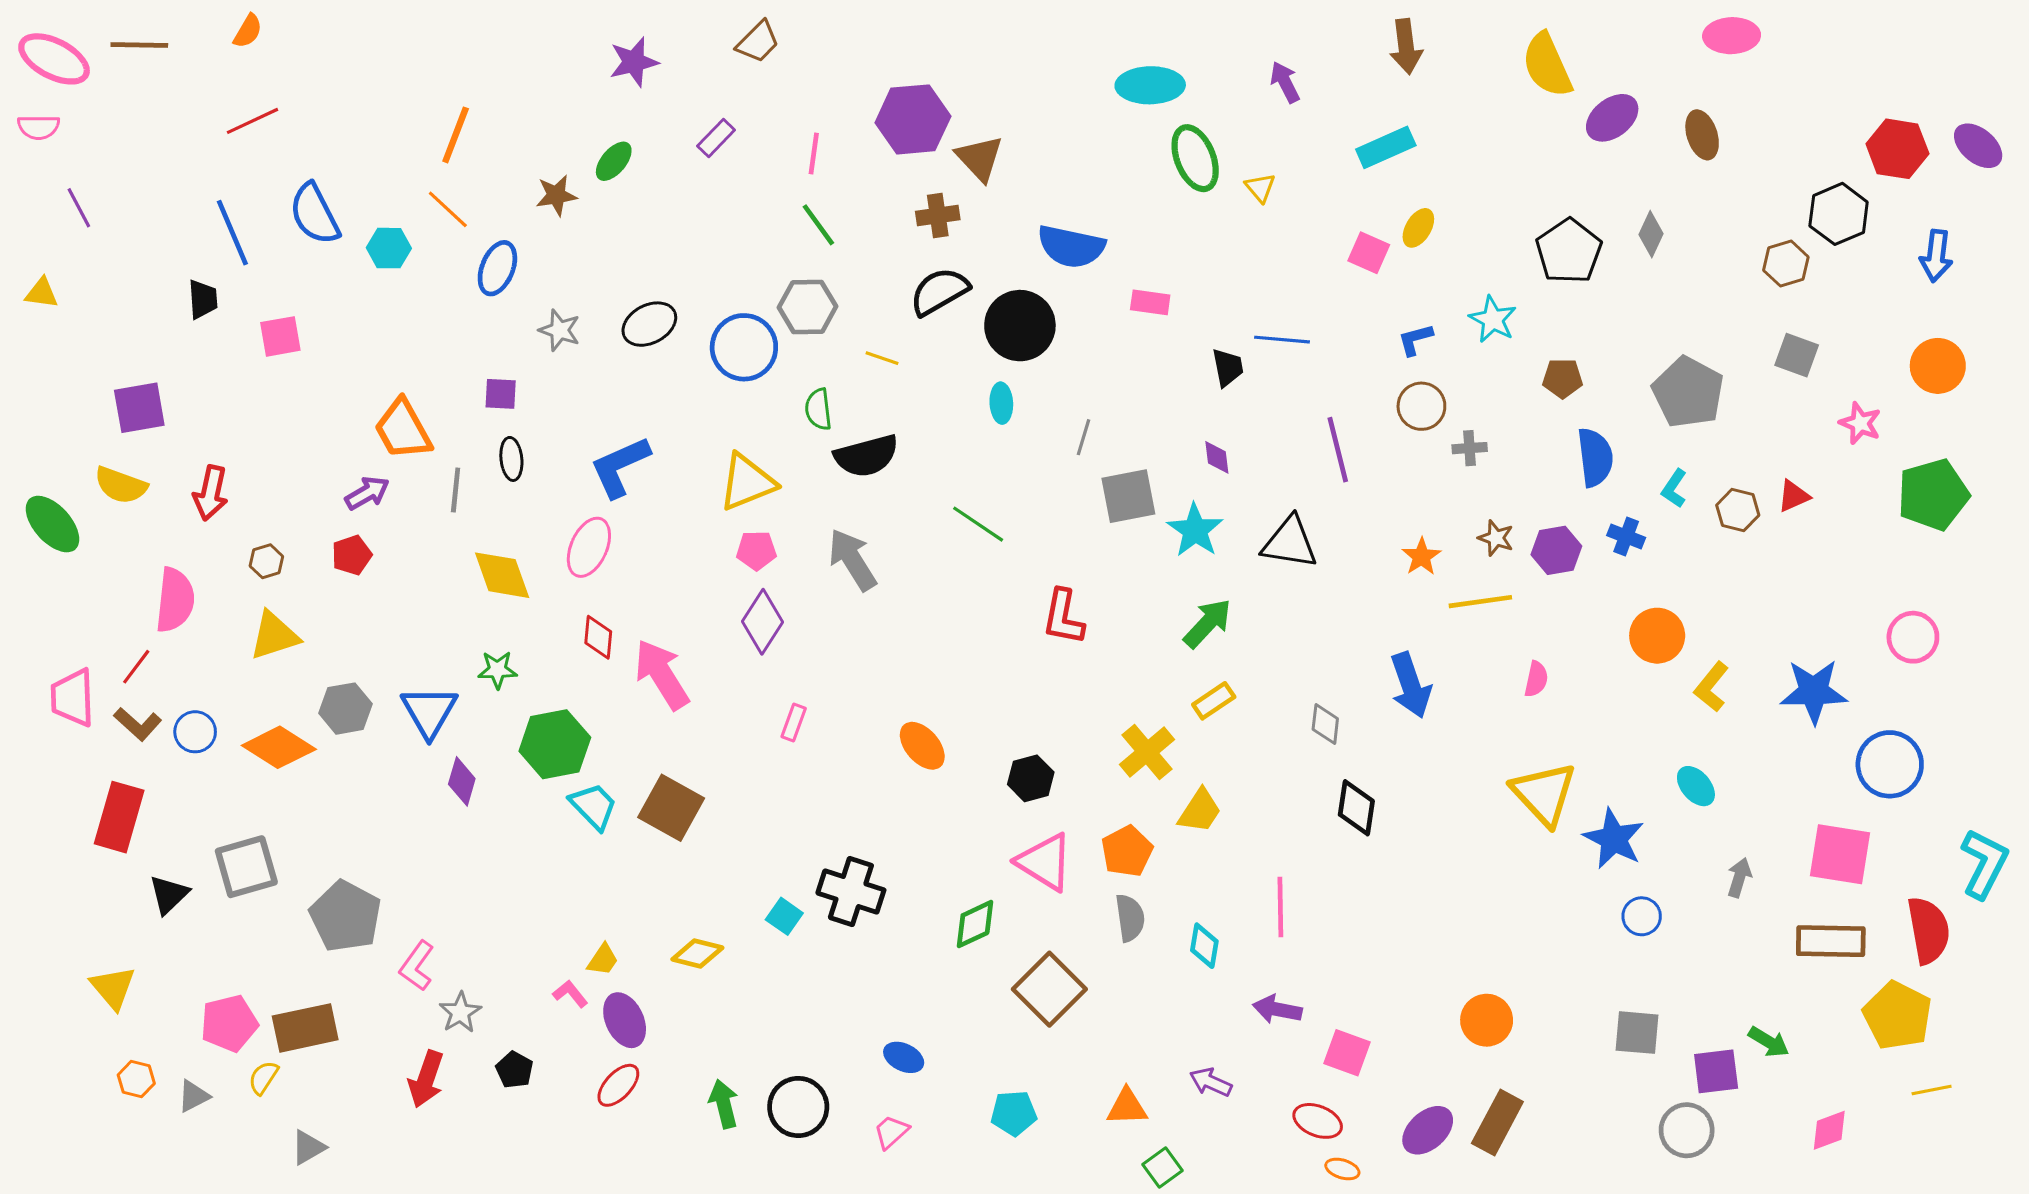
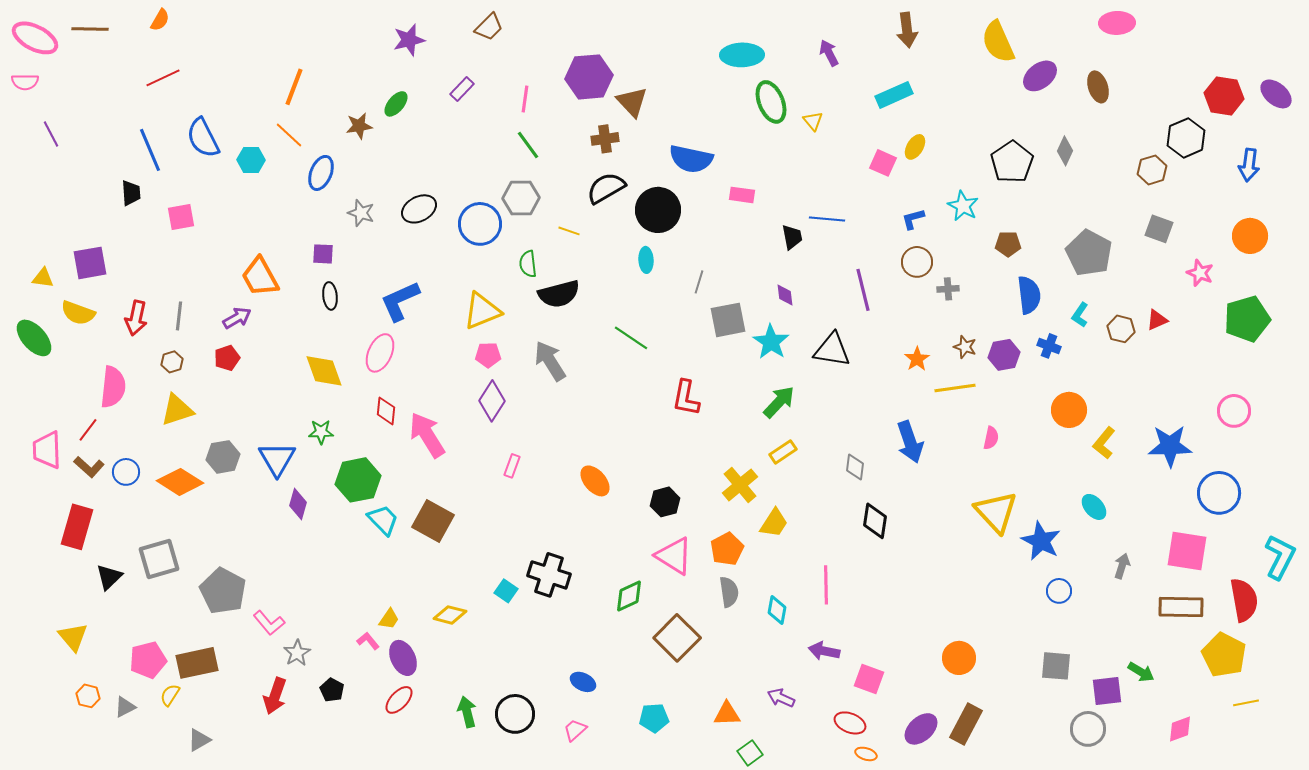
yellow triangle: (42, 293) -> (43, 278), moved
gray line: (456, 490) -> (179, 316), moved
pink L-shape: (417, 966) -> (269, 623), turned -76

